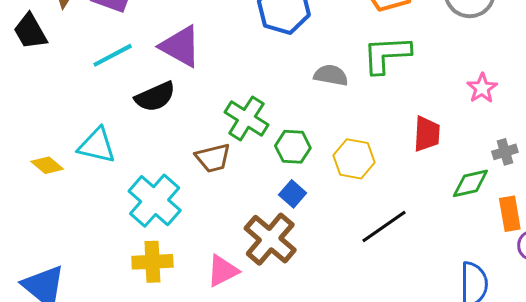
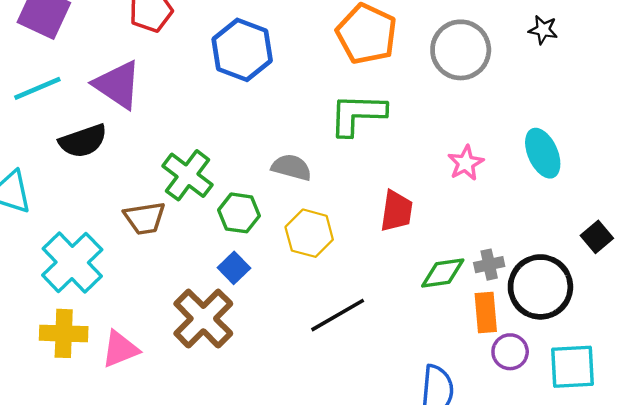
gray semicircle: (331, 75) -> (291, 167), moved
gray cross: (505, 152) -> (489, 265), moved
pink triangle: (223, 271) -> (120, 349), moved

